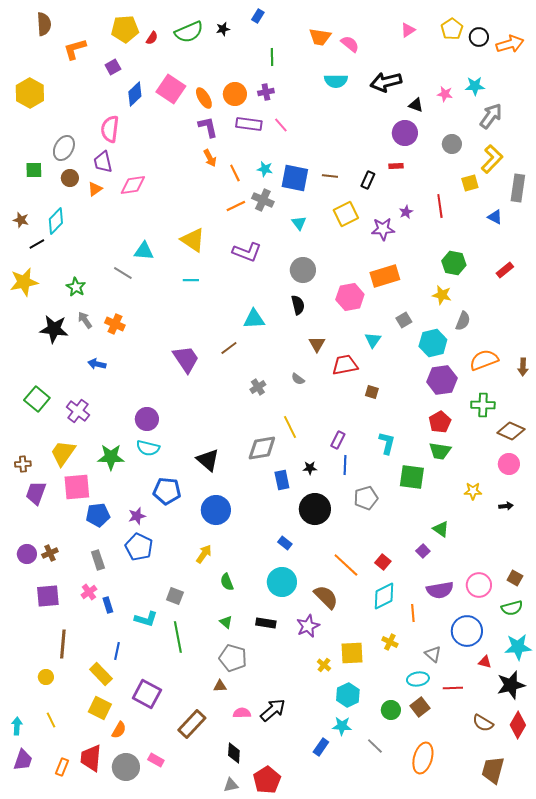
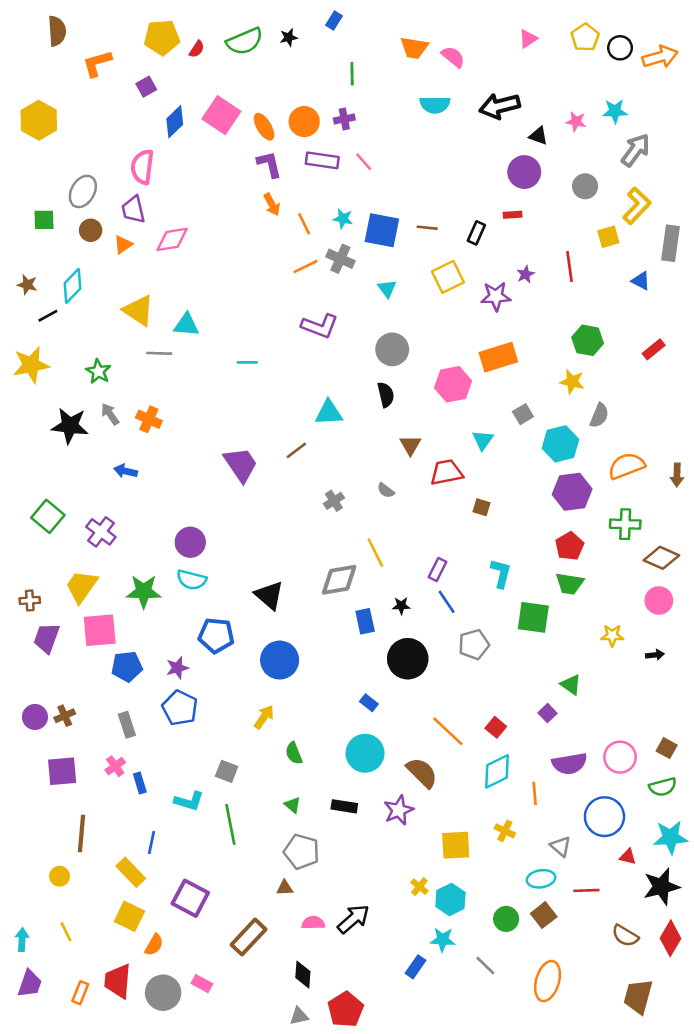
yellow triangle: (193, 240) -> (138, 311), moved
gray line: (123, 273) -> (159, 353), turned -30
blue line: (345, 465) -> (447, 602), turned -36
yellow cross: (324, 665) -> (419, 887), moved

